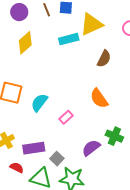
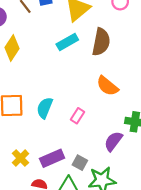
cyan rectangle: (69, 39) -> (67, 42), moved
brown semicircle: (104, 59) -> (101, 42), size x1.4

